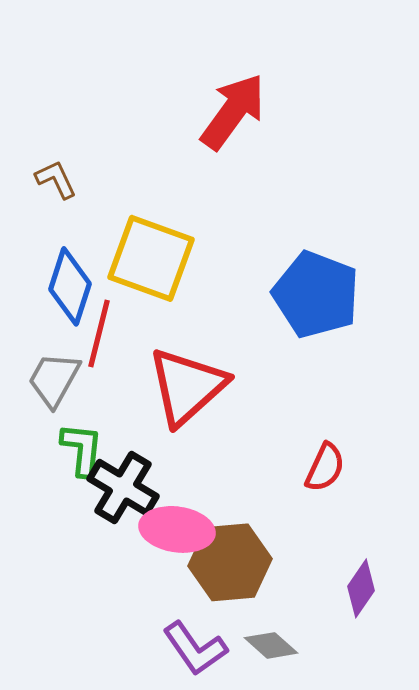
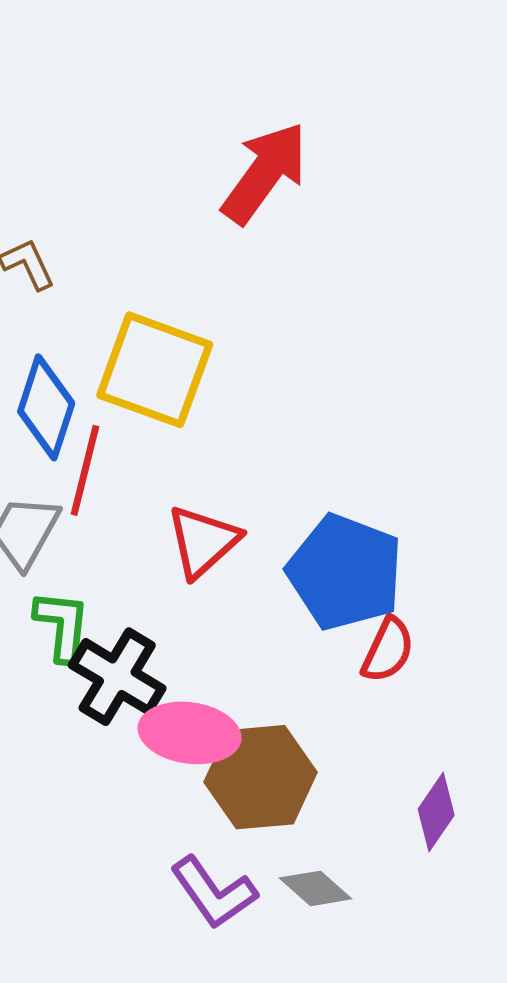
blue pentagon: (316, 294) -> (345, 572), moved
red triangle: (187, 386) -> (203, 541), size x0.7

